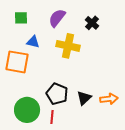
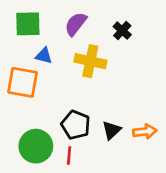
green square: (21, 18) -> (28, 24), size x1.5

